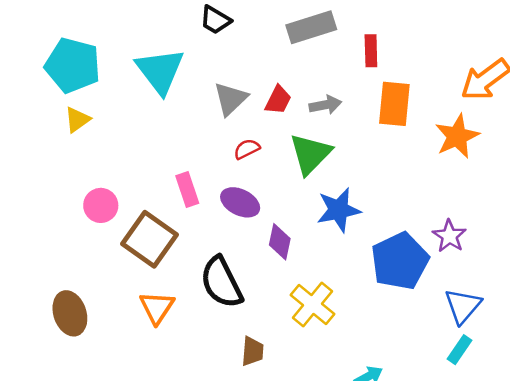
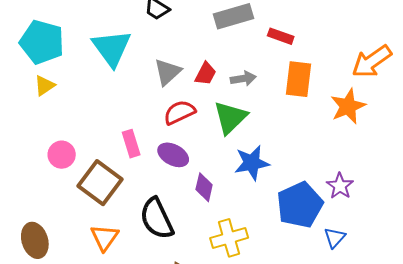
red rectangle: (371, 51) -> (281, 36), turned -70
red semicircle: (247, 149) -> (179, 112), size x1.5
yellow cross: (313, 304) -> (229, 238), turned 33
blue triangle: (463, 306) -> (335, 238), moved, size x0.7

